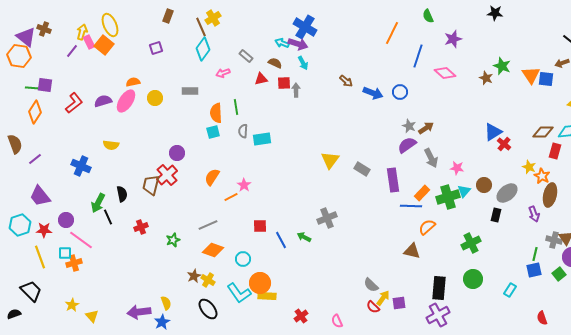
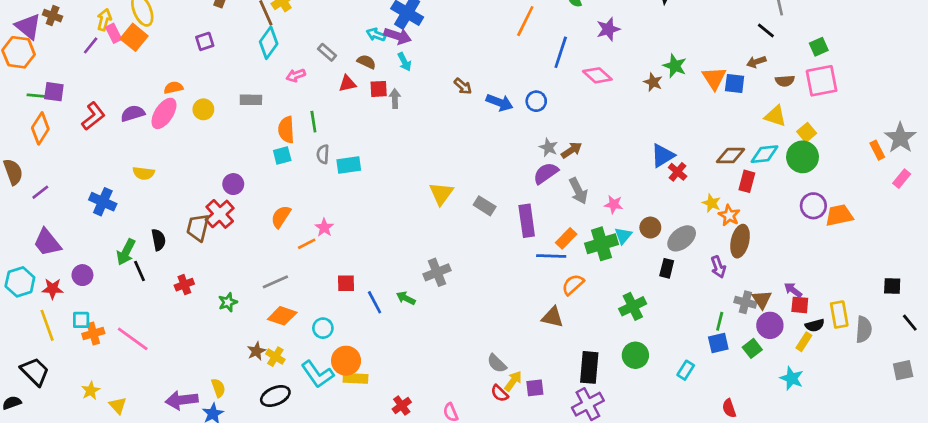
pink line: (81, 240) -> (133, 339), moved
black ellipse: (208, 309) -> (275, 396), turned -75

